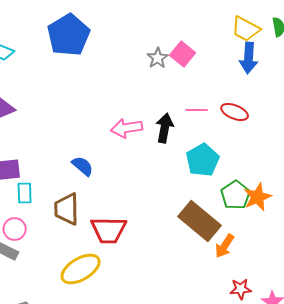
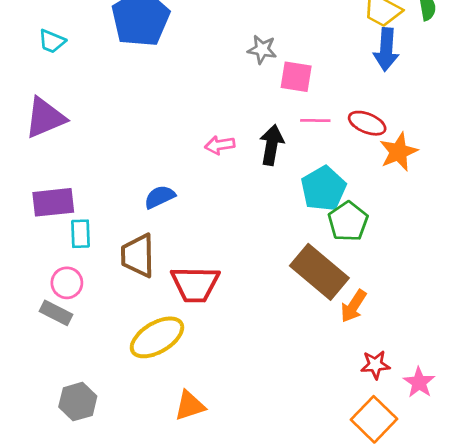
pink square: (183, 54) -> (296, 77), moved, turned -30
gray star: (158, 58) -> (262, 49), turned -30
pink arrow: (127, 128) -> (220, 145), size x0.7
blue semicircle: (83, 166) -> (160, 197), turned -65
green pentagon: (236, 195) -> (348, 221), moved
orange star: (258, 197) -> (399, 152), moved

